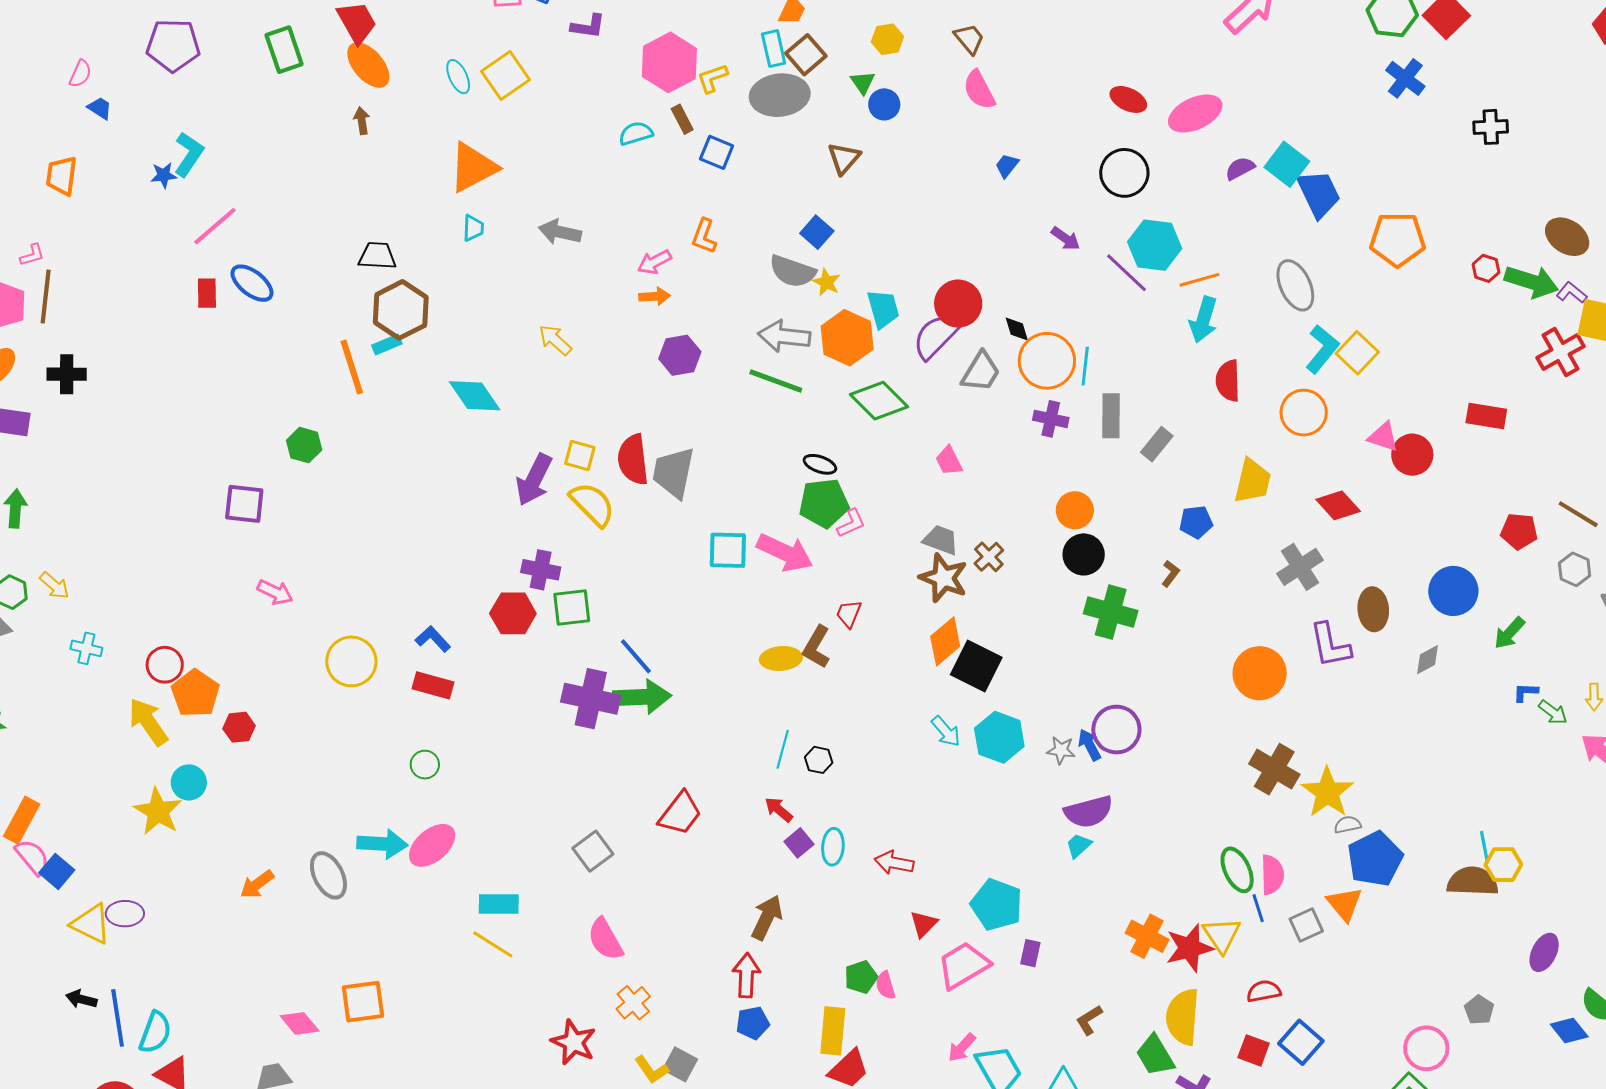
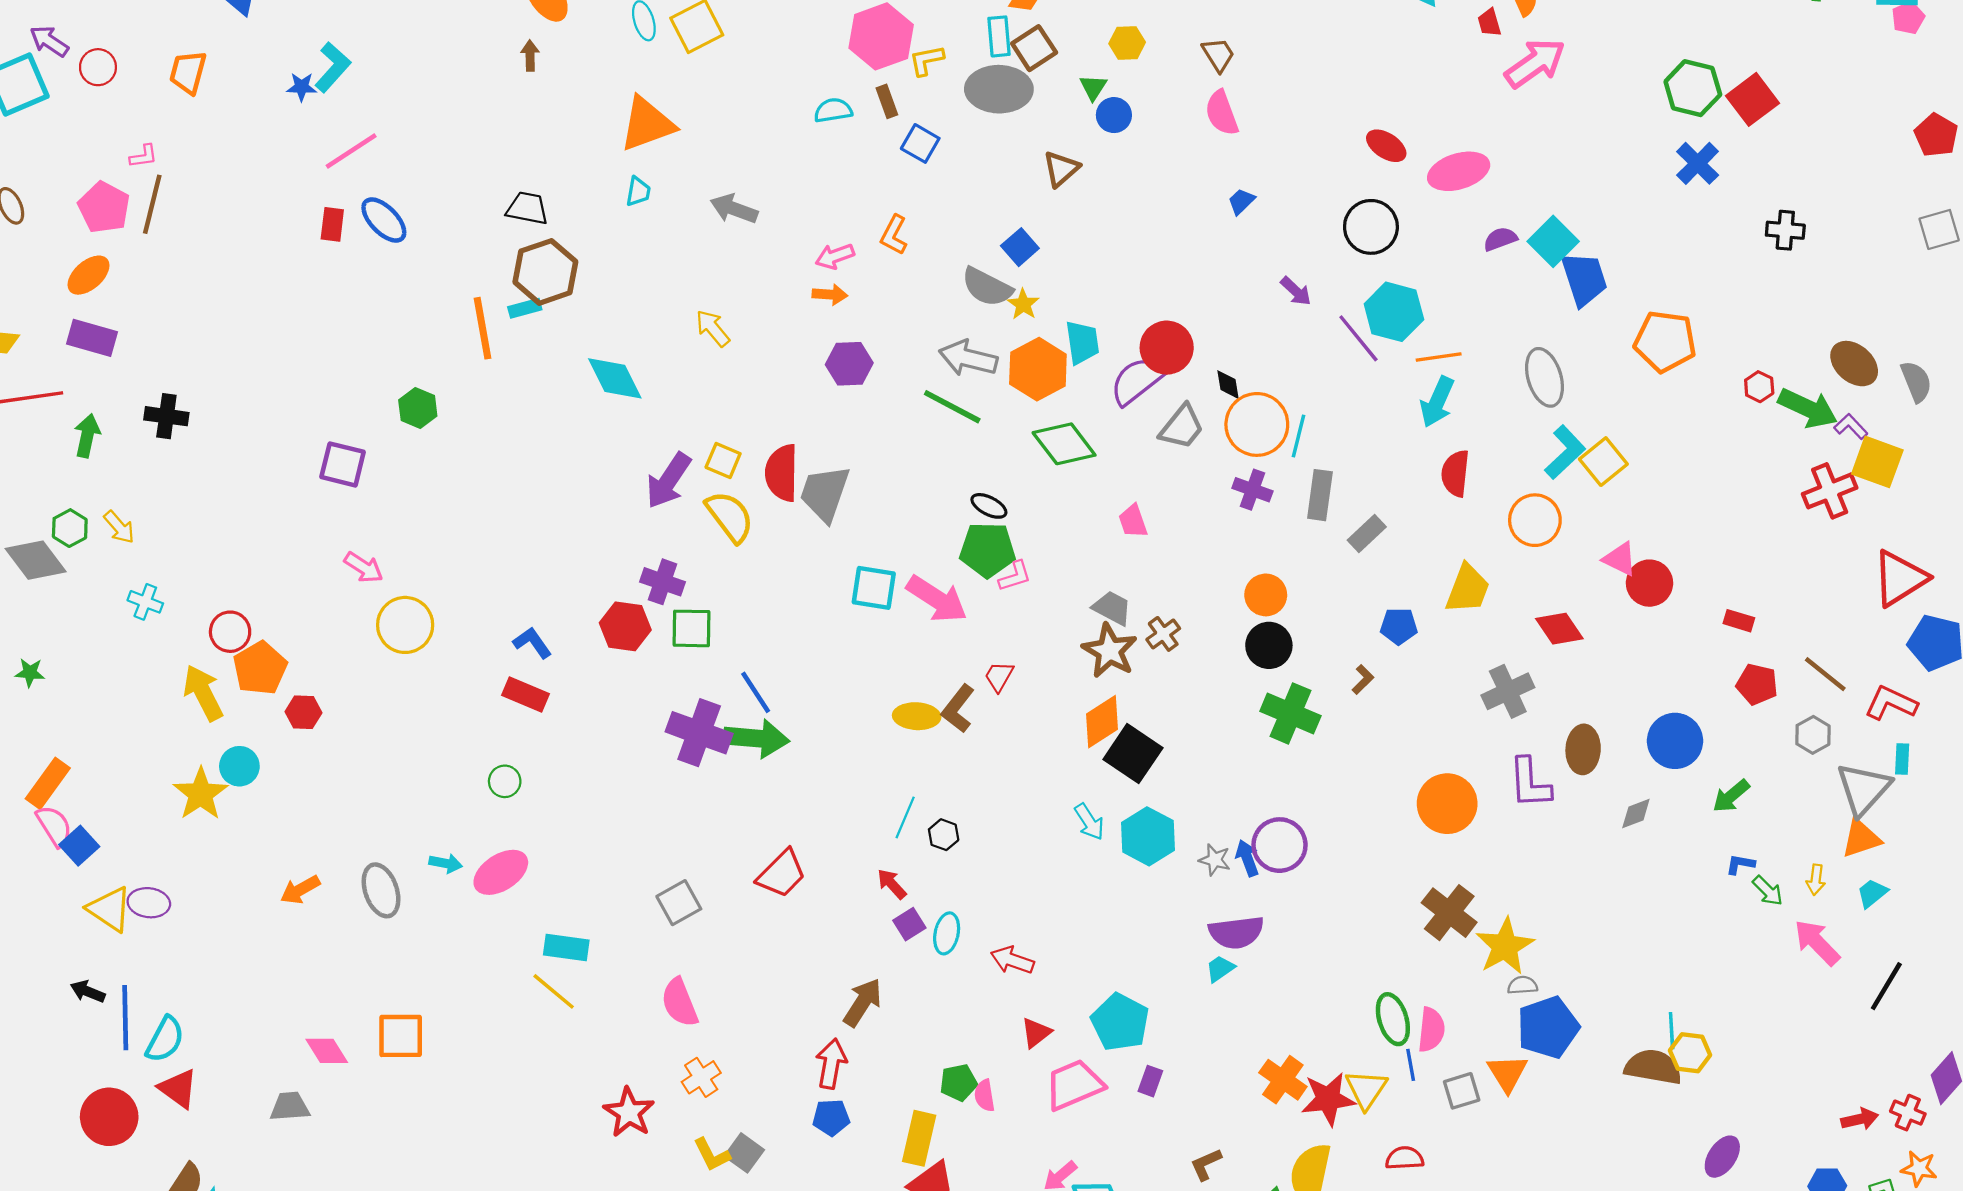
black cross: (67, 374) -> (166, 416), moved
red rectangle: (1486, 416) -> (1739, 621), moved, size x0.7
yellow circle: (351, 661) -> (405, 625), moved
cyan arrow: (382, 844) -> (446, 863), size x0.6

